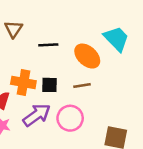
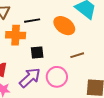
orange cross: (23, 82) -> (16, 35), moved
brown line: (82, 86) -> (77, 55), moved

